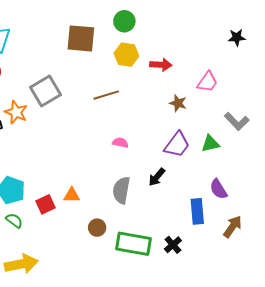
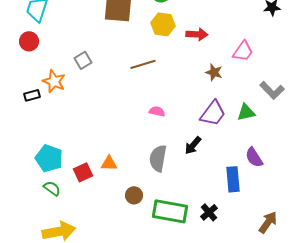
gray square: (45, 91) -> (83, 60), size x0.6
brown arrow: (233, 227) -> (268, 222), moved

